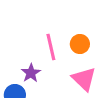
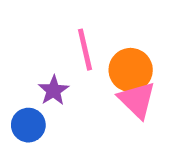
orange circle: (80, 44) -> (131, 70), moved, size x1.4

